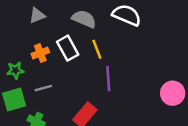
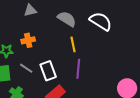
white rectangle: (68, 48) -> (48, 71), moved
gray line: (43, 88) -> (26, 68), turned 40

